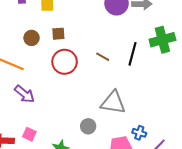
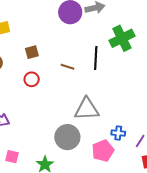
brown square: (58, 34) -> (32, 52), moved
red circle: (65, 62) -> (32, 79), size x0.6
gray circle: (88, 126) -> (67, 137), size x1.6

